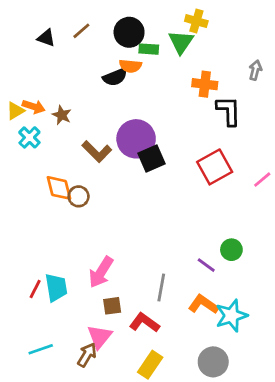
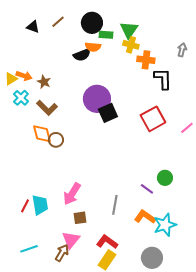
yellow cross: (196, 21) -> (131, 45), moved
brown L-shape: (97, 151) -> (47, 108), moved
red L-shape: (144, 323) -> (107, 242), moved

